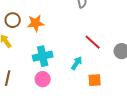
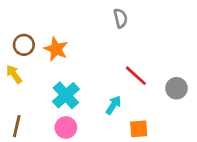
orange star: (36, 23) -> (56, 49), turned 30
cyan cross: (43, 56) -> (66, 95), turned -30

